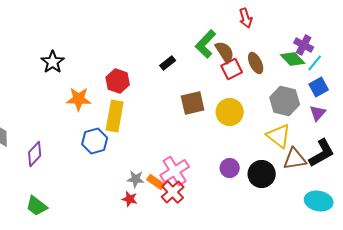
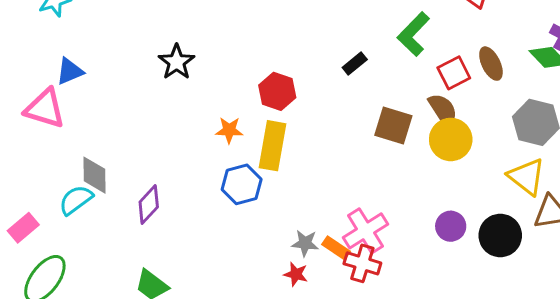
brown semicircle: (225, 52) -> (443, 110), moved
orange star: (79, 99) -> (229, 130), moved, size x0.7
brown square: (193, 103) -> (393, 126), turned 30
red cross: (173, 192) -> (362, 263), turned -30

